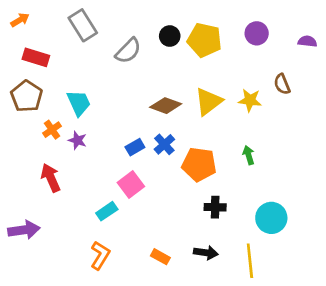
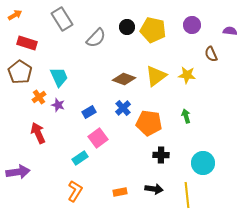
brown semicircle: (282, 84) -> (211, 54), moved
blue rectangle: (135, 147) -> (89, 112), moved
orange rectangle: (160, 257) -> (120, 192), turned -40

